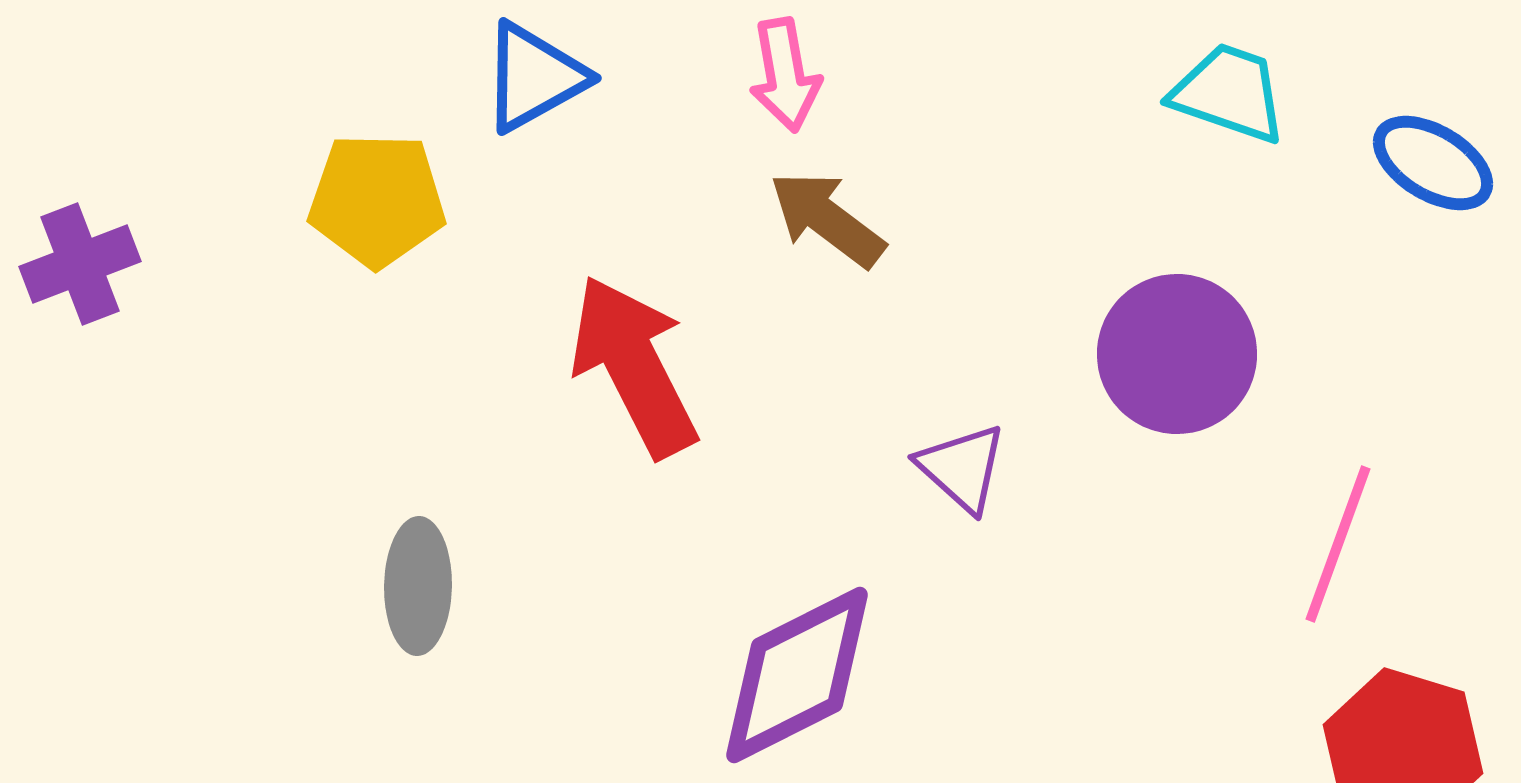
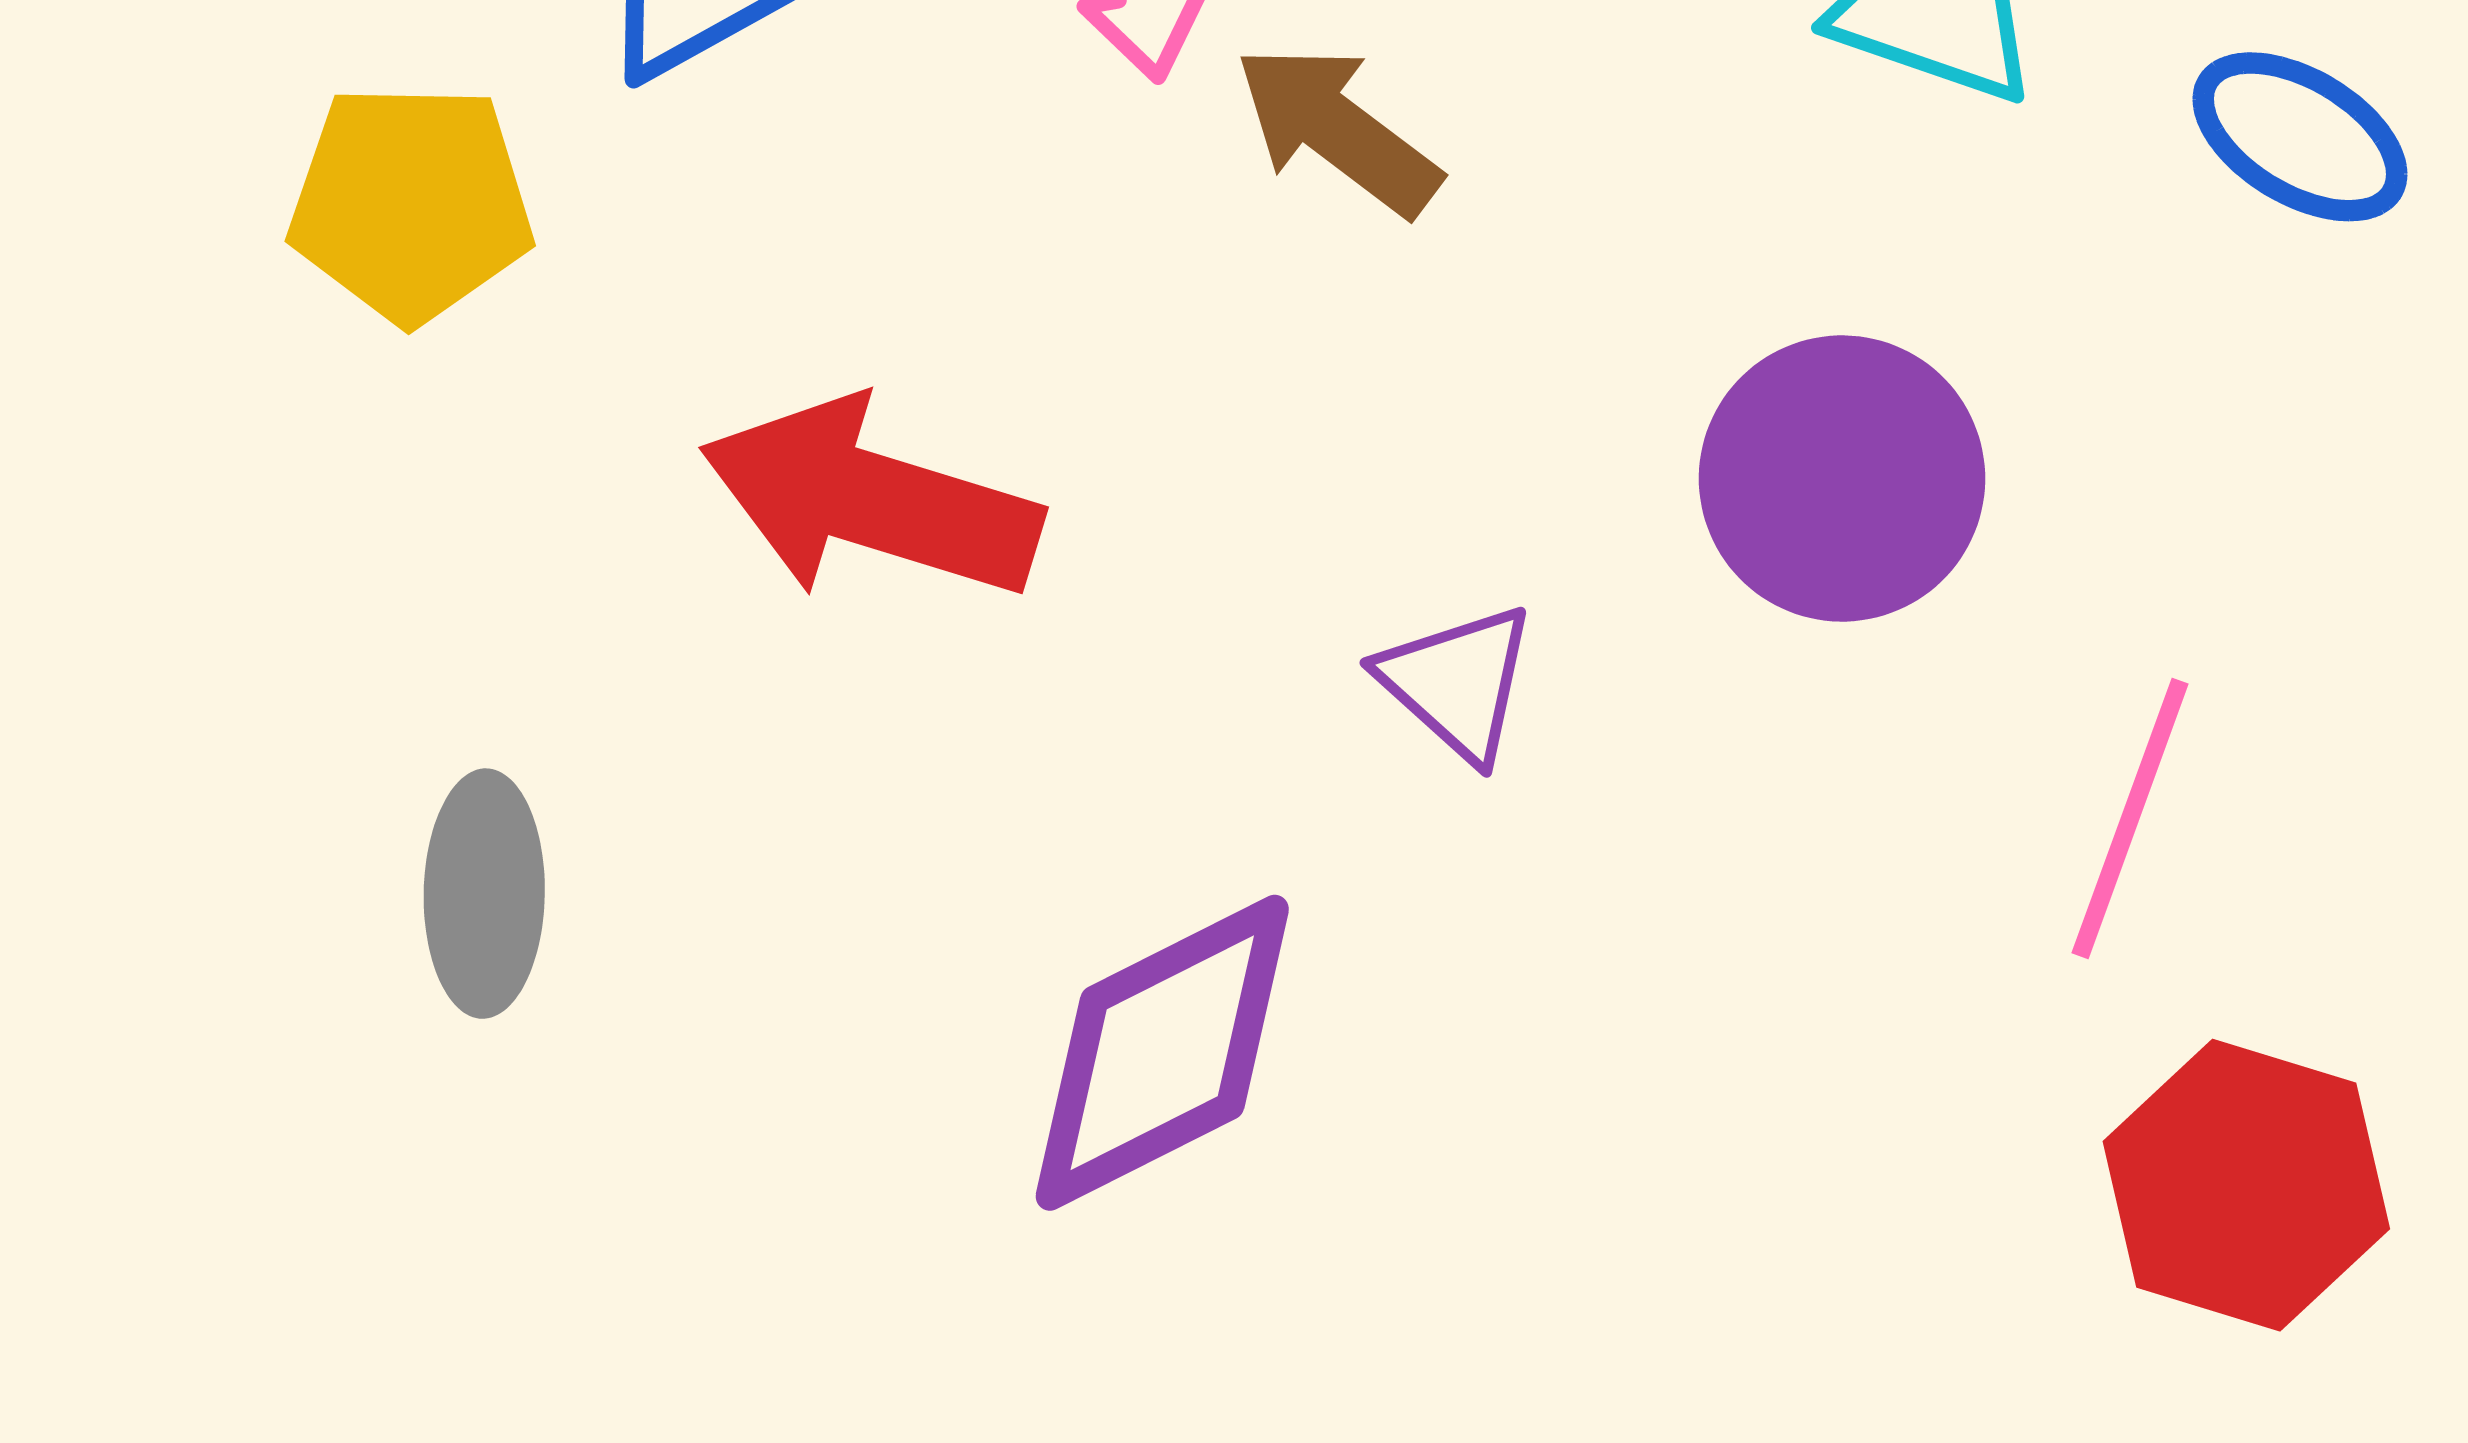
brown arrow: (827, 219) -> (1338, 130), moved
red arrow: (634, 366) -> (871, 500), turned -46

